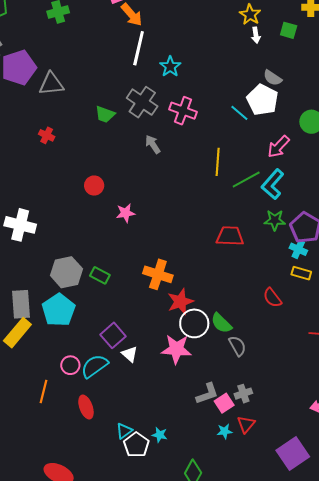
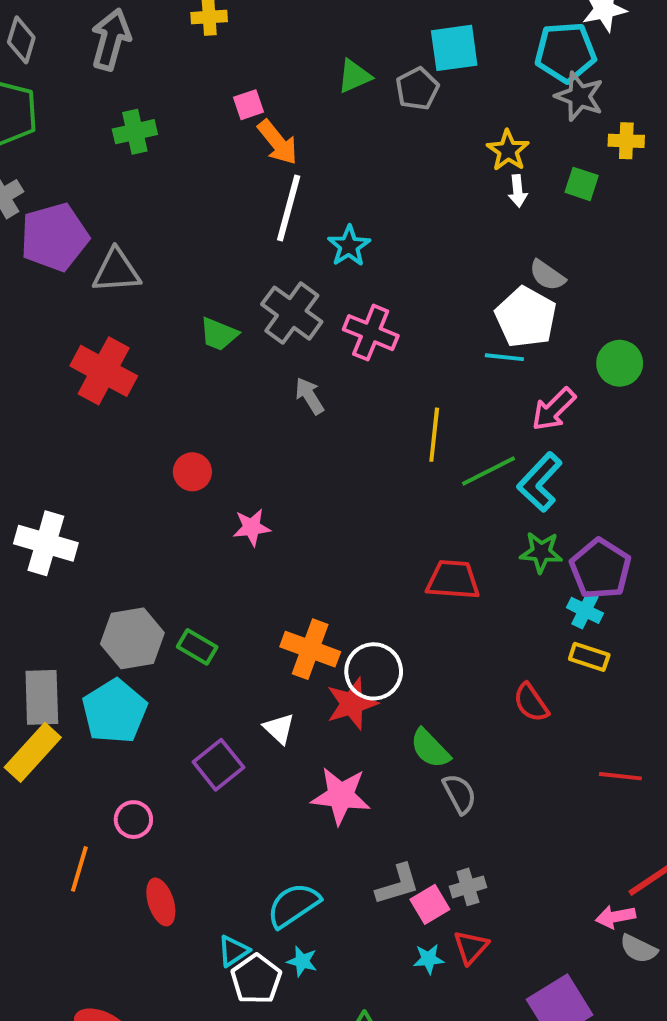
cyan line: (239, 113) -> (504, 357), moved, turned -36
red cross: (47, 135) -> (104, 371), size x2.0
white circle: (194, 323) -> (374, 671), moved
white triangle: (130, 354) -> (279, 729), moved
cyan semicircle: (95, 366) -> (294, 905), moved

